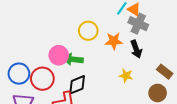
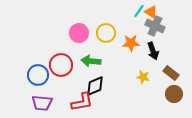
pink circle: (59, 55) -> (79, 33), moved
brown rectangle: (165, 72) -> (171, 73), moved
red circle: (42, 79) -> (61, 65), moved

